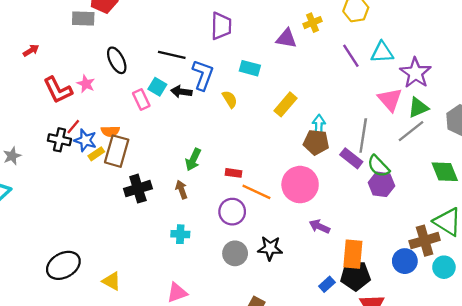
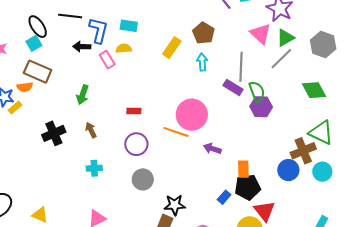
black ellipse: (117, 60) -> (38, 27), moved
cyan rectangle: (250, 68) -> (129, 26), moved
cyan square: (157, 87) -> (34, 43), moved, turned 35
yellow semicircle: (230, 99) -> (124, 48), turned -56
pink rectangle: (141, 100) -> (107, 60), moved
brown pentagon: (316, 142) -> (203, 33), moved, turned 30
brown rectangle: (117, 151) -> (38, 72), moved, turned -76
green arrow: (193, 160) -> (83, 95), moved
green semicircle: (378, 166) -> (257, 92), turned -150
orange line: (256, 192) -> (176, 132), moved
black star: (270, 248) -> (175, 205), moved
orange rectangle: (353, 254) -> (243, 169), size x0.7

